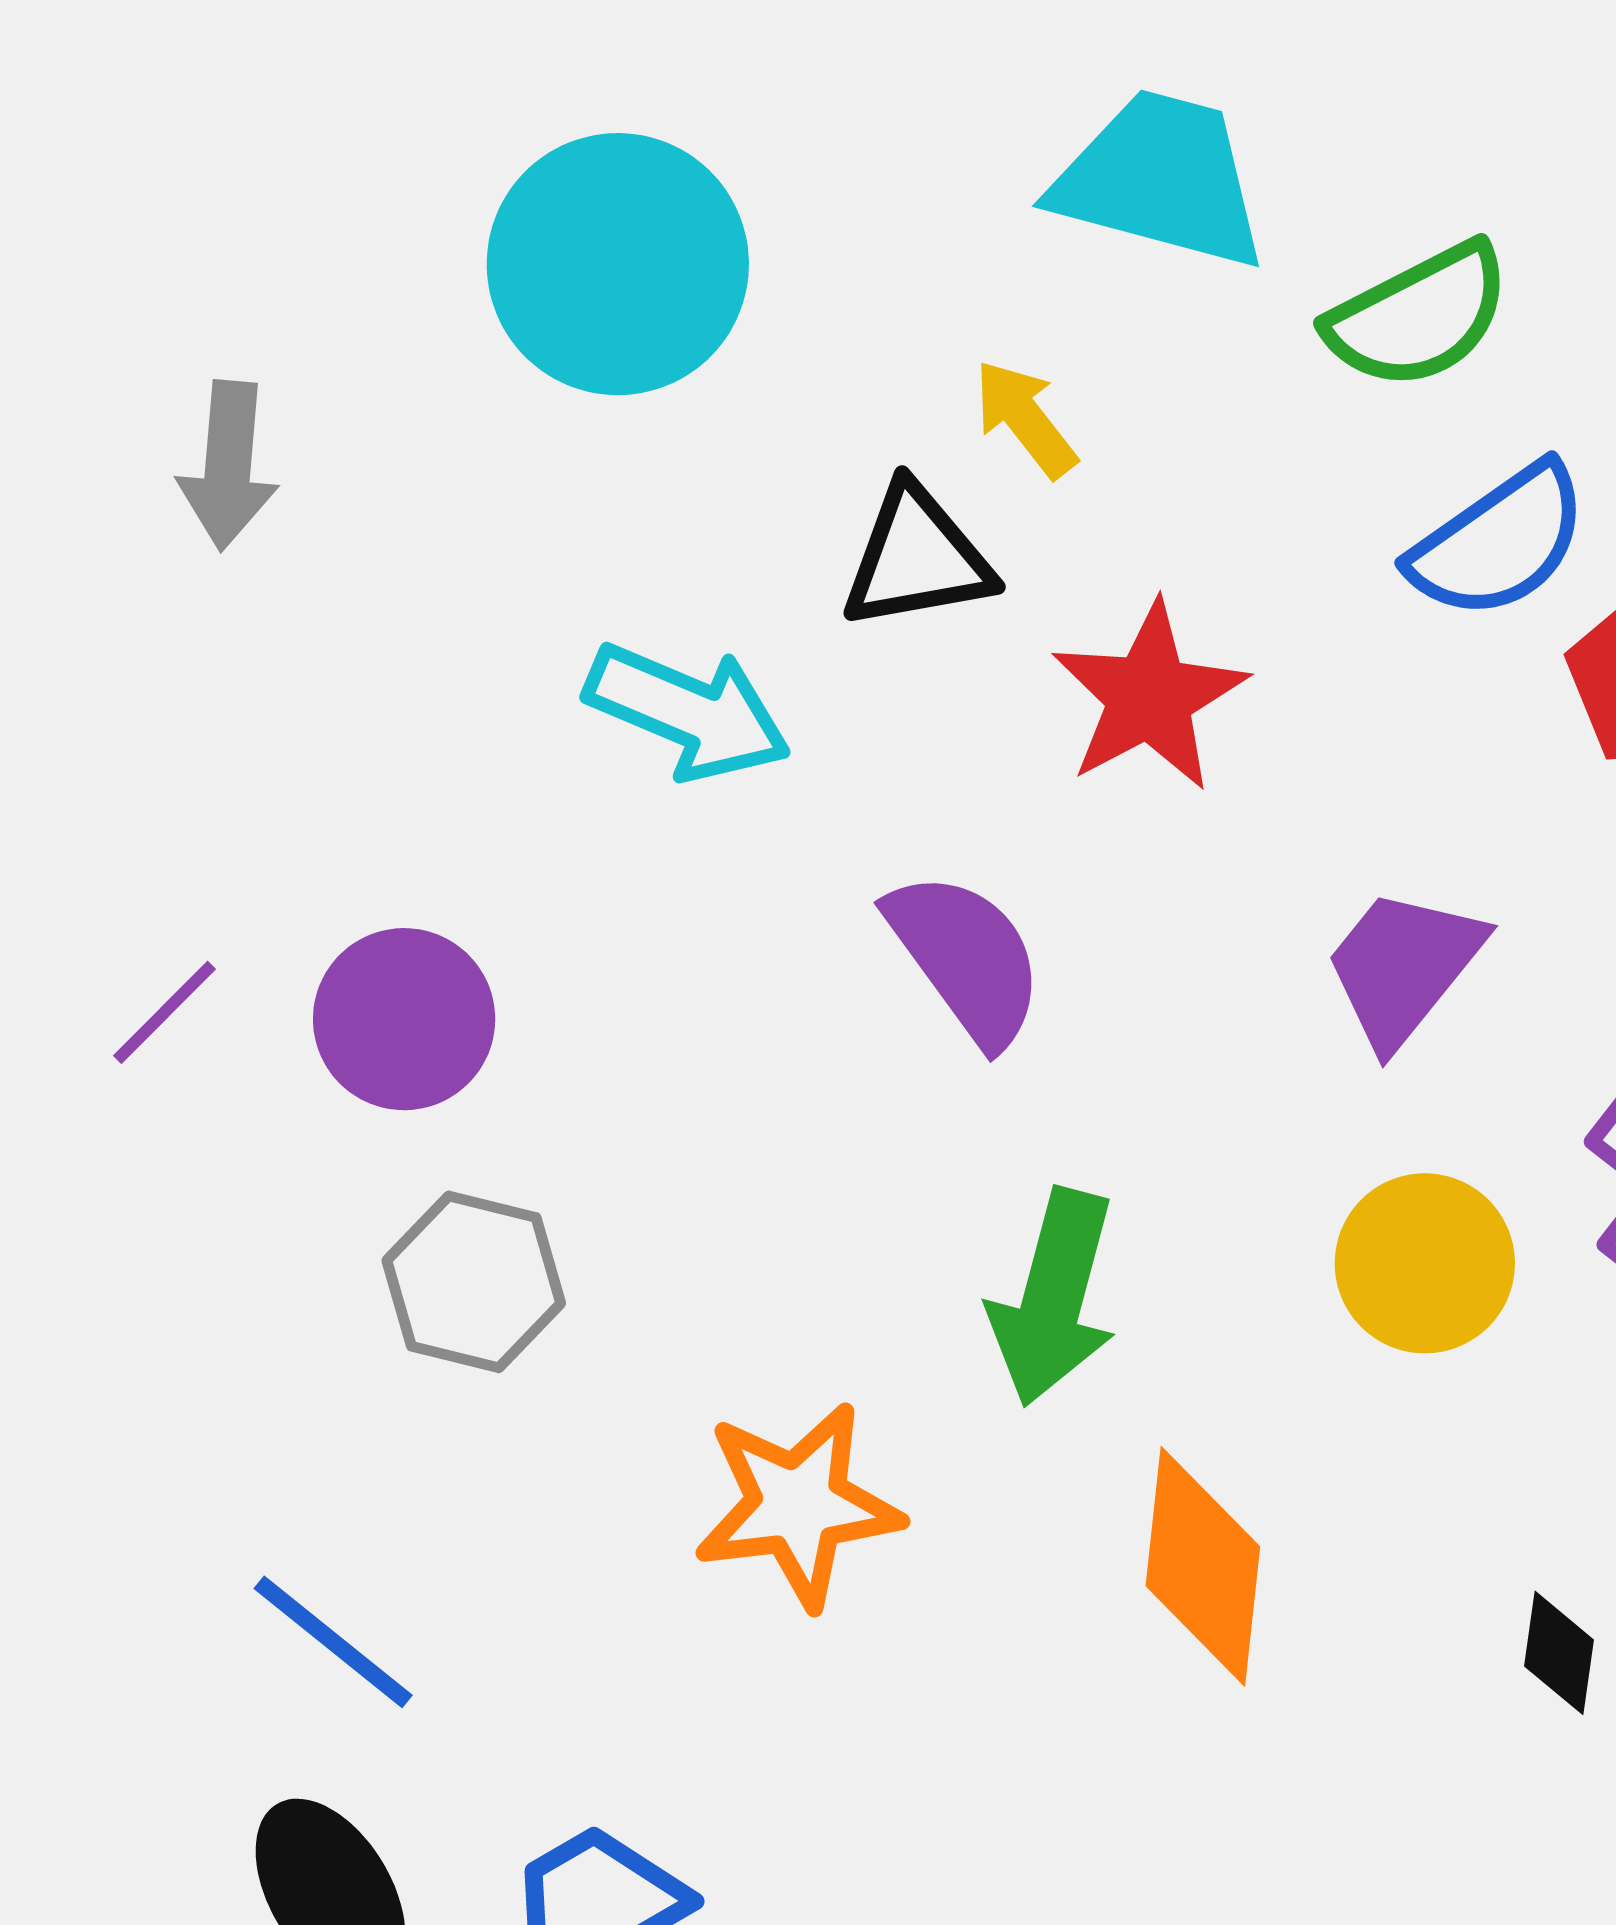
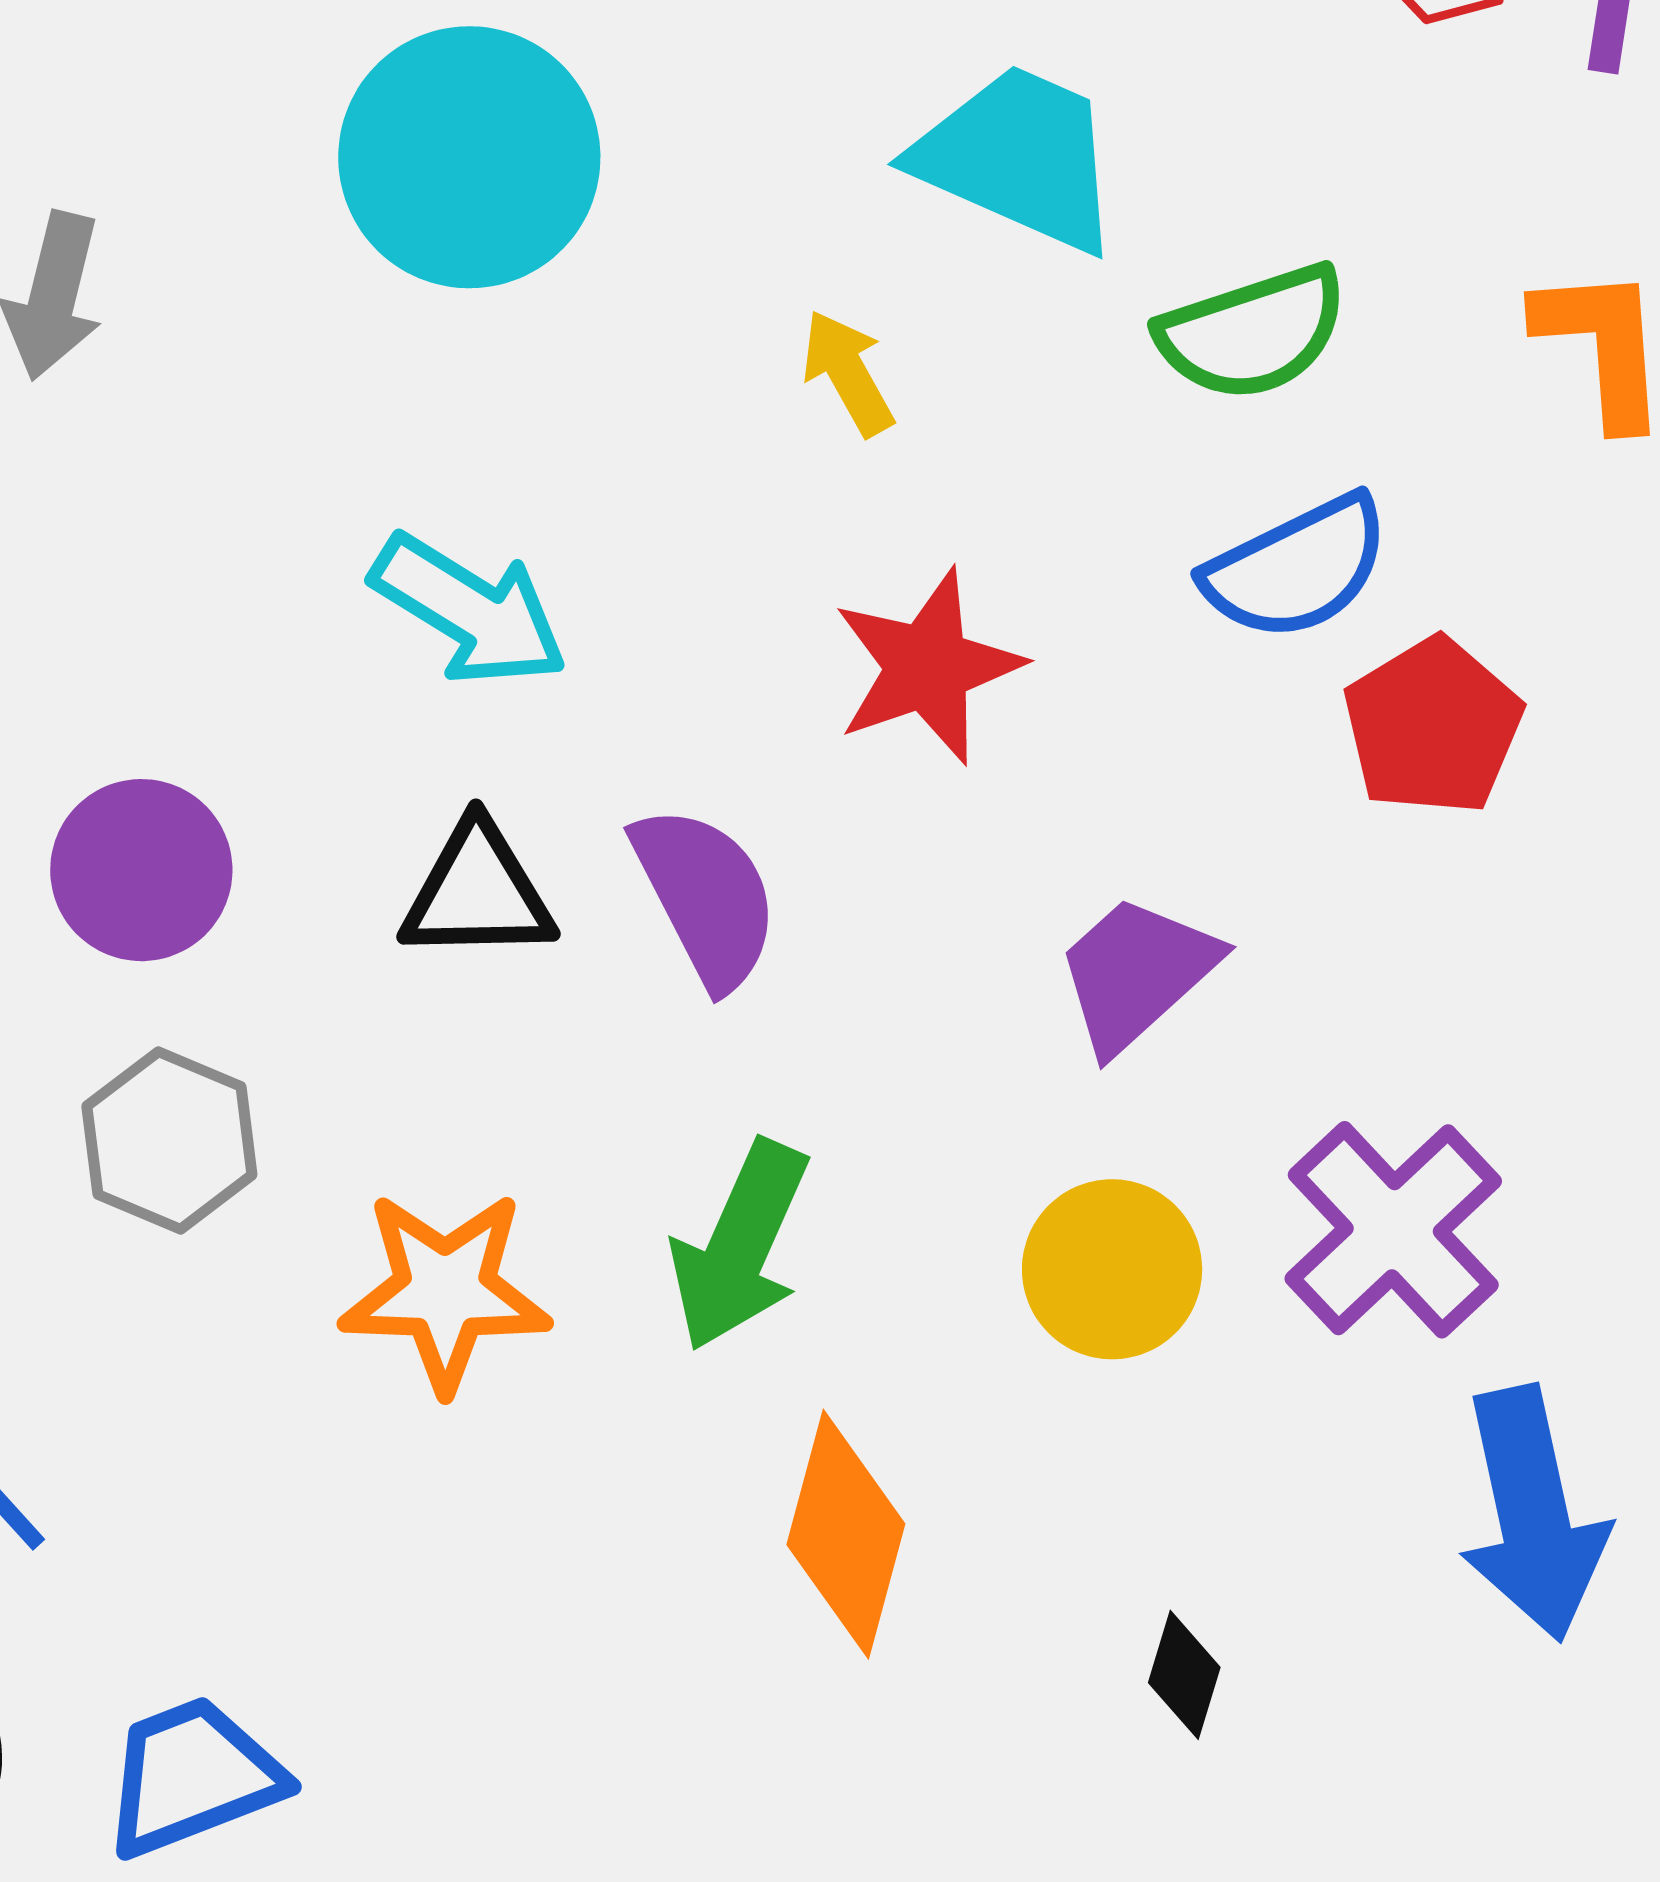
black triangle: (917, 558) -> (478, 892), moved
orange star: (798, 1505) -> (445, 1291), moved

